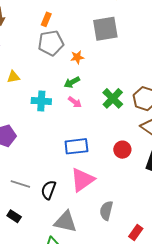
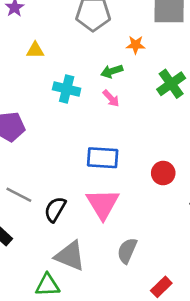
orange star: (77, 57) -> (136, 45), moved
green cross: (113, 98) -> (171, 84), moved
pink triangle: (82, 180) -> (103, 204), turned -36

